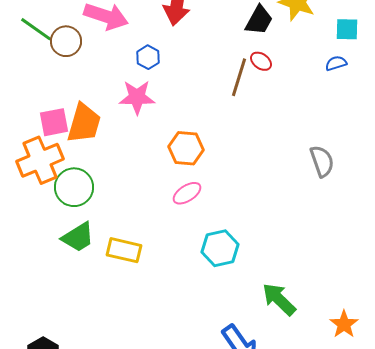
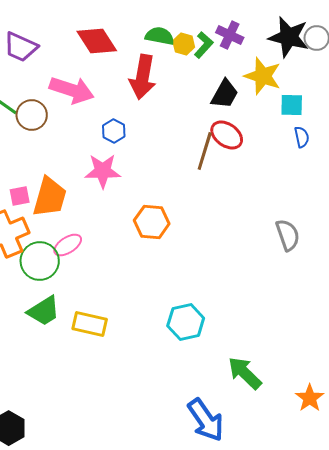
cyan square: (347, 29) -> (292, 105), moved
red ellipse: (261, 61) -> (227, 135), size x1.5
blue semicircle: (336, 63) -> (302, 137), turned 95
pink square: (54, 122) -> (20, 196), size x0.7
pink ellipse: (187, 193) -> (68, 245), moved

